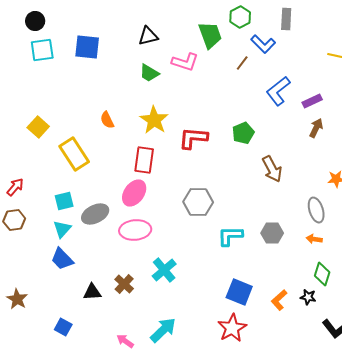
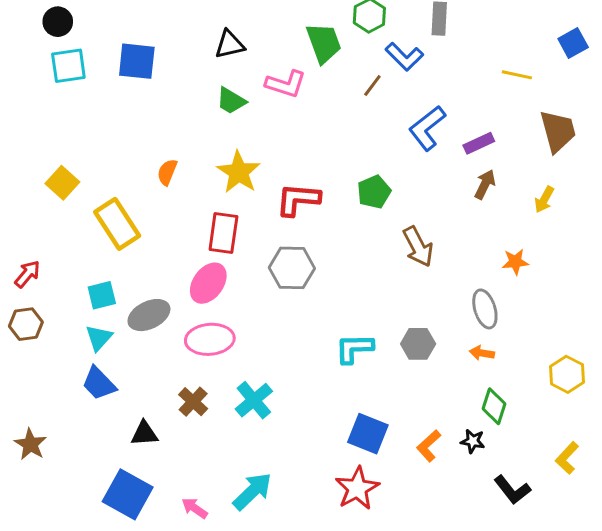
orange semicircle: (107, 120) -> (167, 172), turned 48
gray hexagon: (198, 202) -> (292, 268), moved
brown cross: (124, 284) -> (193, 402), moved
blue square: (63, 327) -> (128, 494), moved, size x1.8

